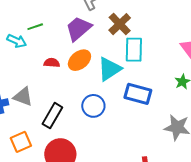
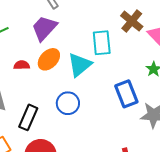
brown cross: (120, 24) -> (132, 21), moved
blue rectangle: (138, 94) -> (126, 94), moved, turned 60

